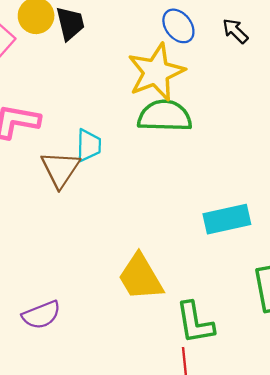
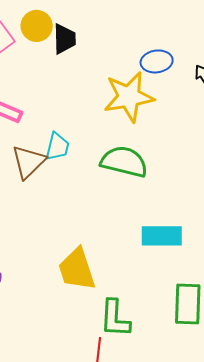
blue ellipse: (178, 26) -> (157, 61), turned -72
green semicircle: (165, 116) -> (124, 162), moved

